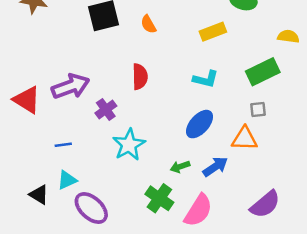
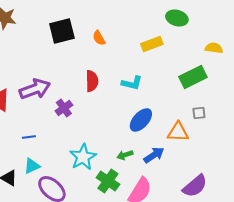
cyan L-shape: (206, 79) -> (132, 83), moved
gray square: (258, 109) -> (199, 113), moved
cyan star: (129, 145) -> (83, 157), moved

